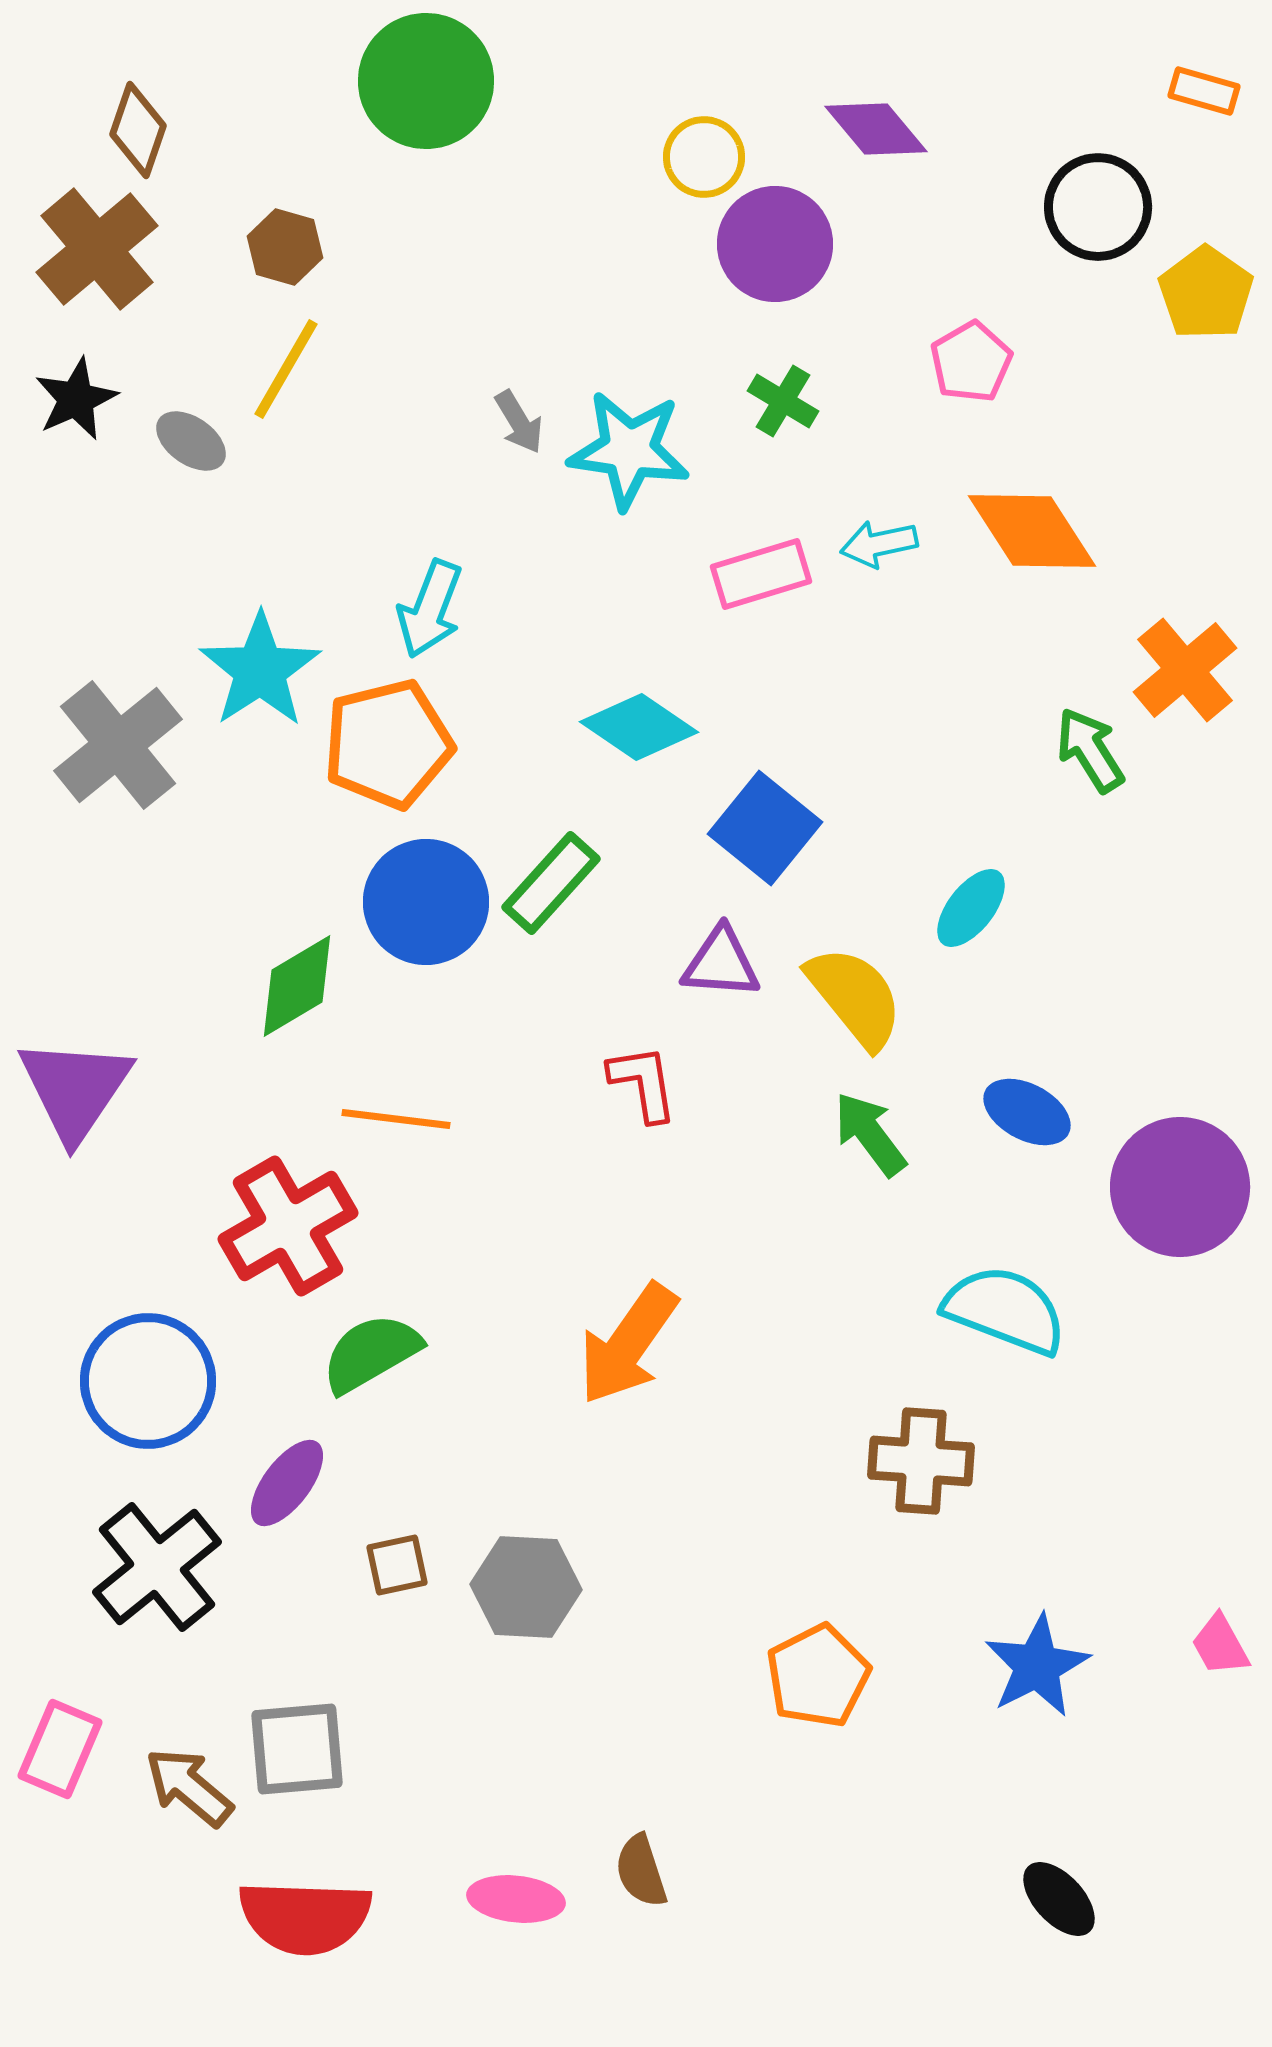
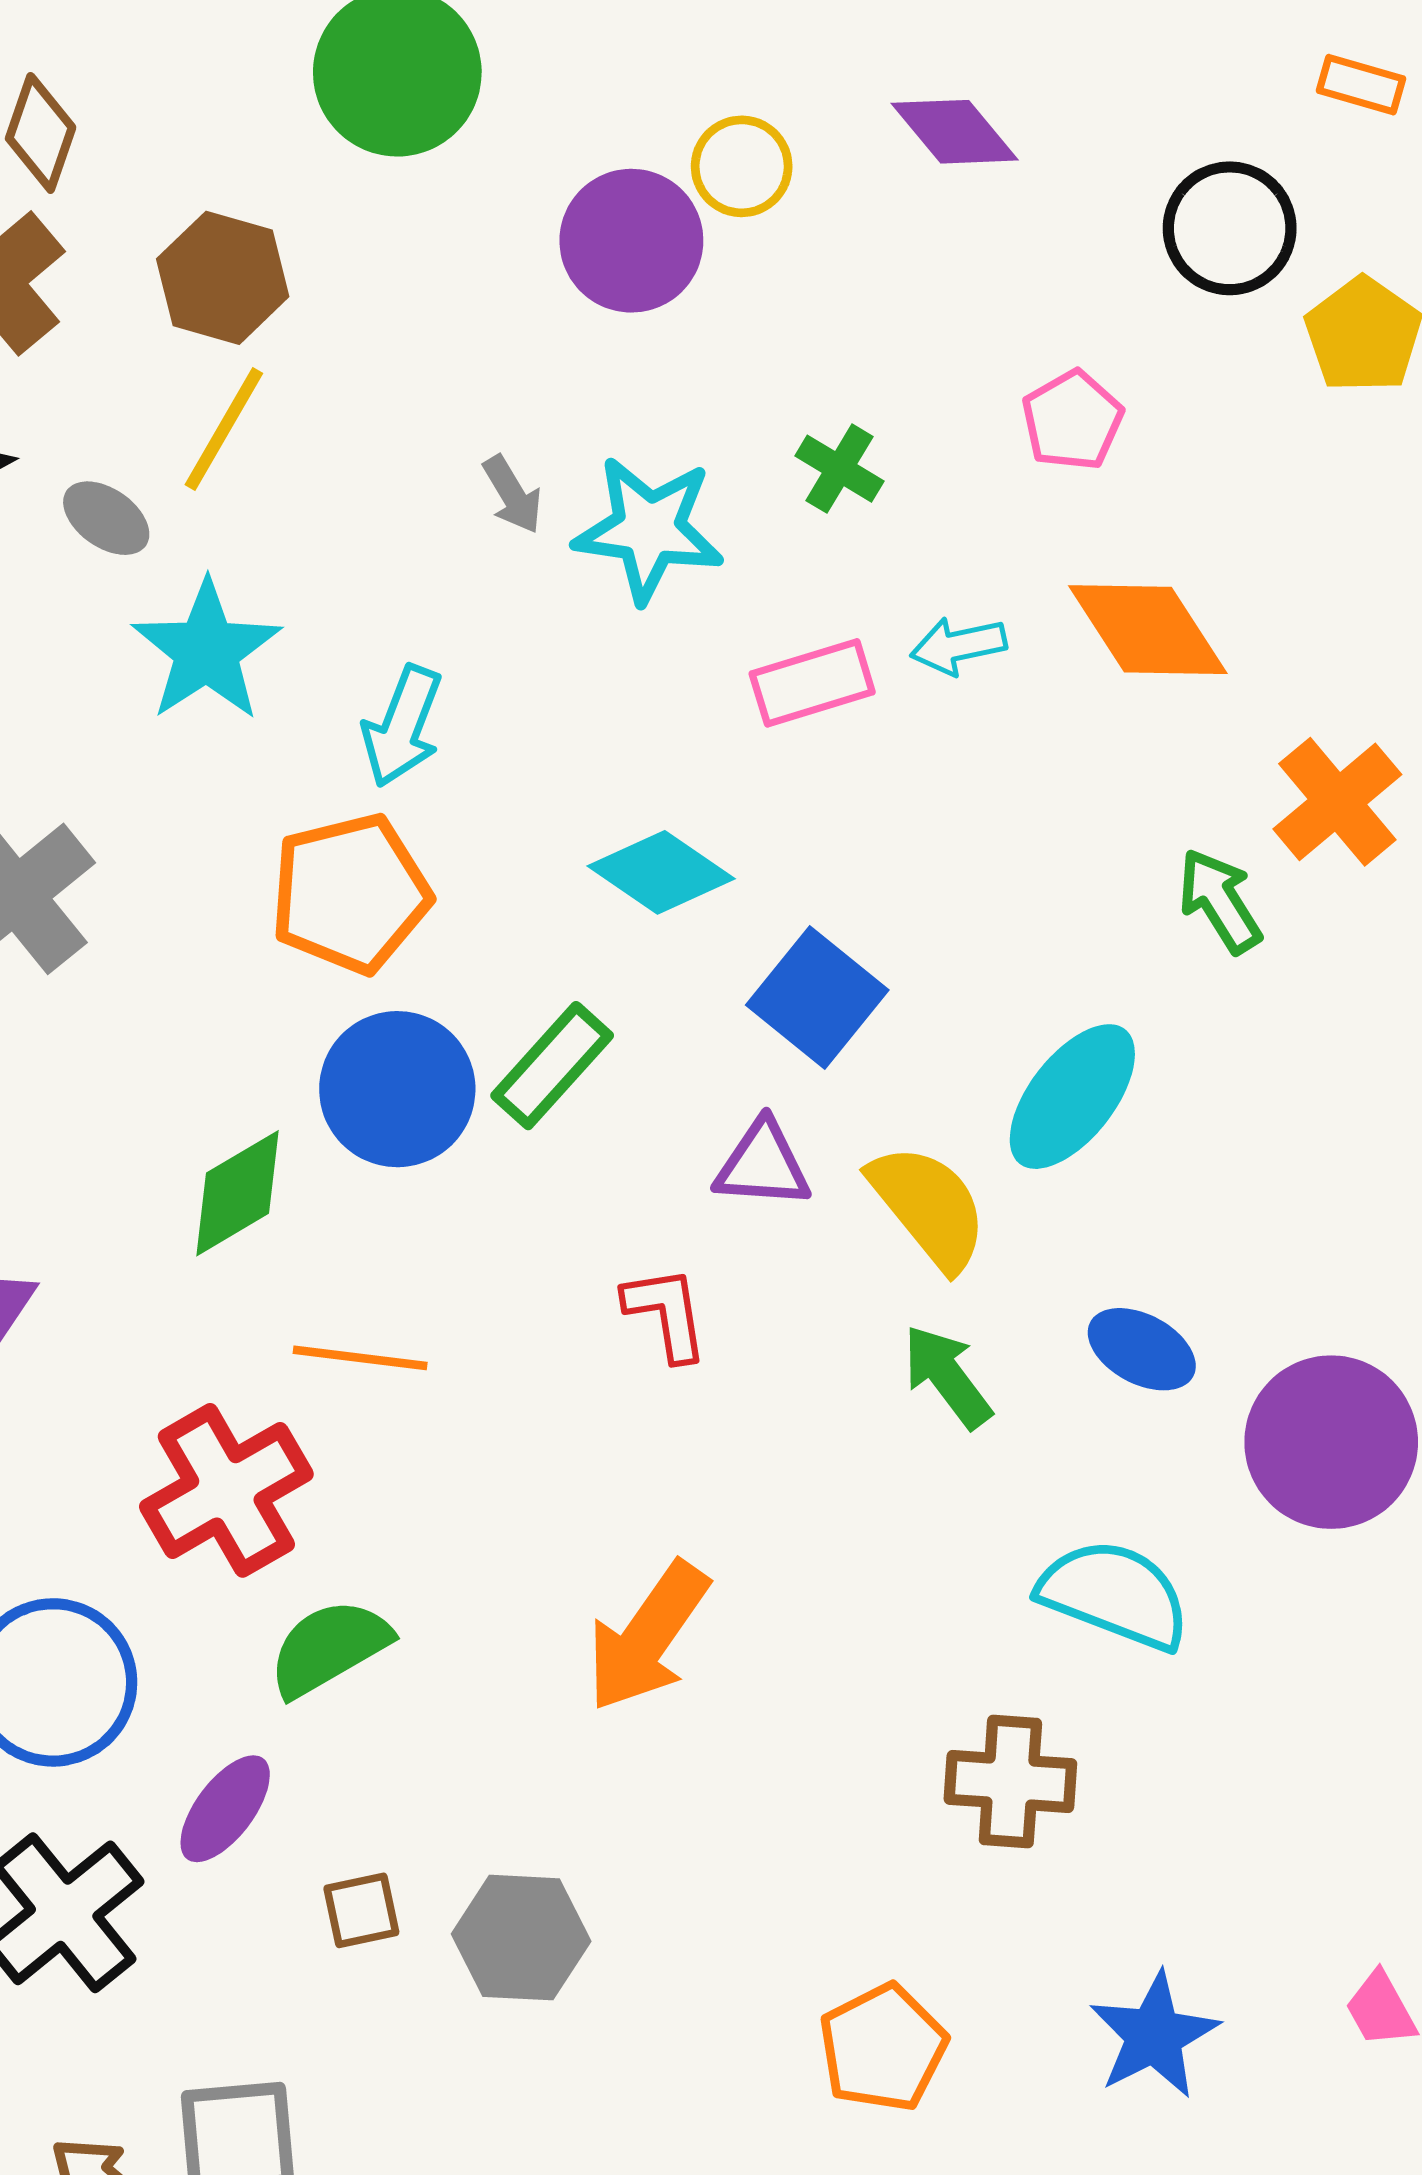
purple circle: (775, 244) -> (631, 241), moved
brown hexagon: (285, 247) -> (223, 278), size x1.4
cyan star: (260, 670) -> (207, 651), moved
cyan ellipse: (971, 908) -> (1072, 1097), size x1.5

